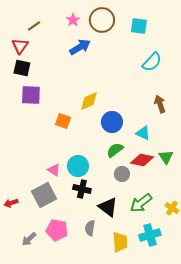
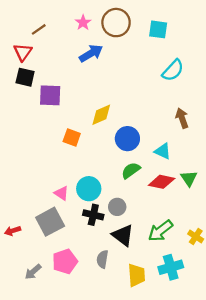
purple square: (31, 95) -> (50, 95), moved
gray circle: (122, 174) -> (117, 207), moved
pink pentagon: (57, 230) -> (65, 261), turned -30

